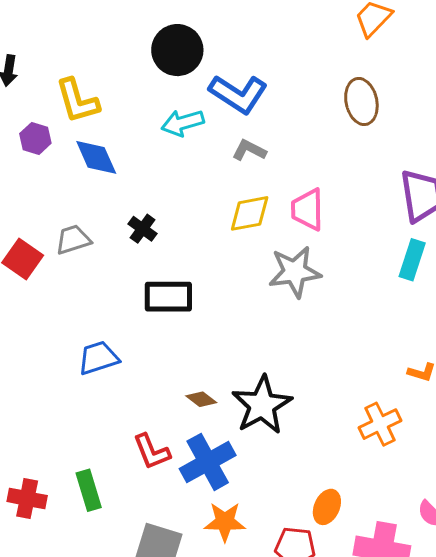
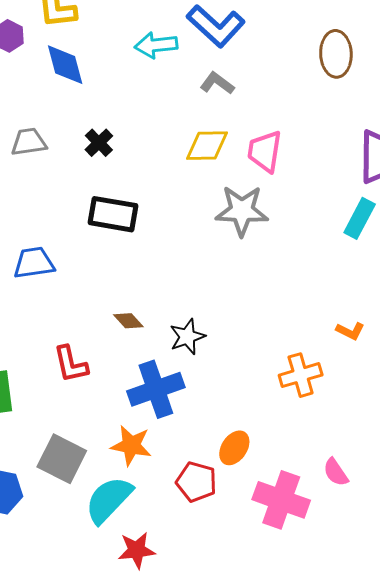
black star: (262, 405) -> (187, 337), size x0.6
blue cross: (208, 462) -> (156, 389), moved

